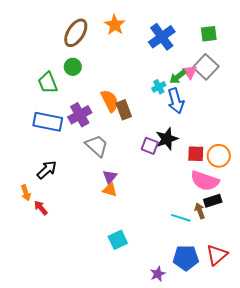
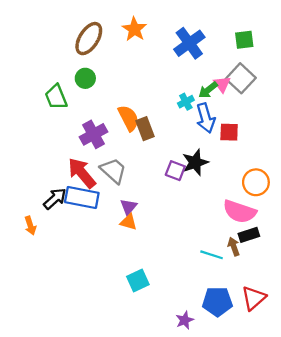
blue rectangle: (48, 122) -> (82, 197), moved
red square: (196, 154) -> (229, 132), moved
red arrow: (41, 208) -> (82, 173), moved, size x1.8

